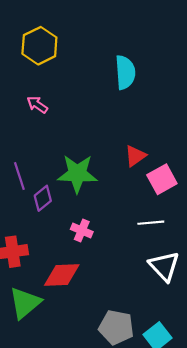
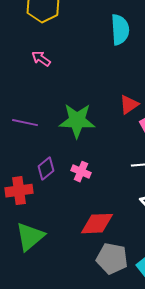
purple line: (19, 176) -> (25, 123), turned -60
purple diamond: (43, 198) -> (46, 169), moved
red diamond: (62, 275) -> (97, 224), moved

